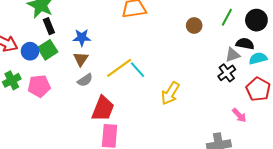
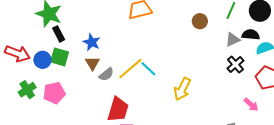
blue star: (82, 38) -> (92, 42), turned 30
green square: (48, 50) -> (60, 57), turned -36
gray triangle: (233, 55) -> (233, 39), moved
gray semicircle: (85, 80) -> (106, 74), moved

